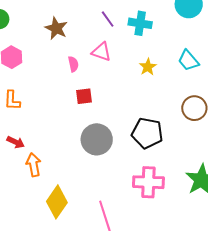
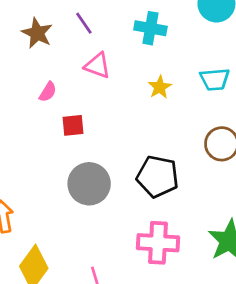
purple line: (108, 19) -> (84, 23), moved
cyan trapezoid: (188, 60) -> (215, 79), turned -55
pink semicircle: (73, 64) -> (48, 92), moved, turned 42

